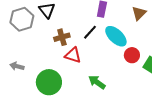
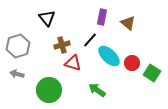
brown triangle: (139, 13) -> (128, 23), moved, turned -35
gray hexagon: (22, 19) -> (18, 46), moved
cyan ellipse: (116, 36) -> (109, 56), moved

